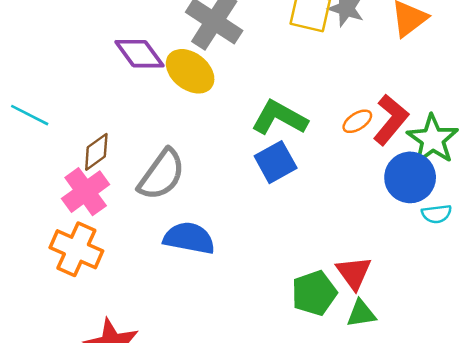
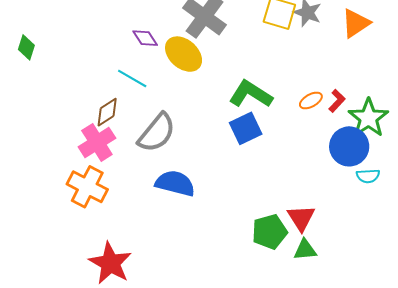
purple diamond: (139, 54) -> (145, 38), size x0.7
cyan line: (30, 115) -> (132, 78), moved
red L-shape: (391, 120) -> (337, 101), size x0.6

